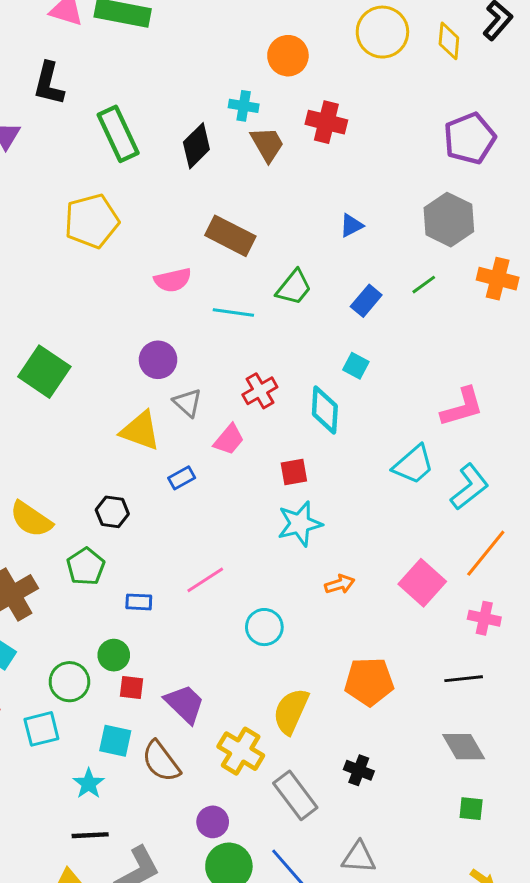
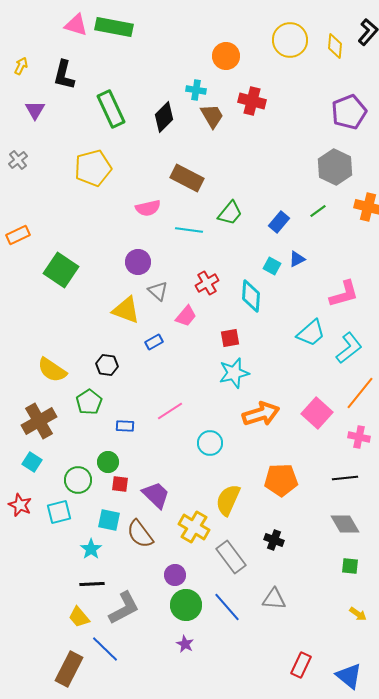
blue triangle: (351, 225) -> (297, 259), moved
orange arrow: (340, 584) -> (261, 414), size x1.8

